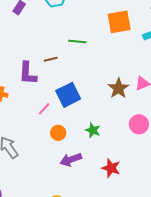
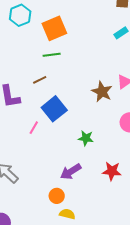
orange square: (119, 22) -> (54, 28), moved
brown line: (51, 59) -> (40, 80), moved
orange circle: (58, 133) -> (57, 196), moved

